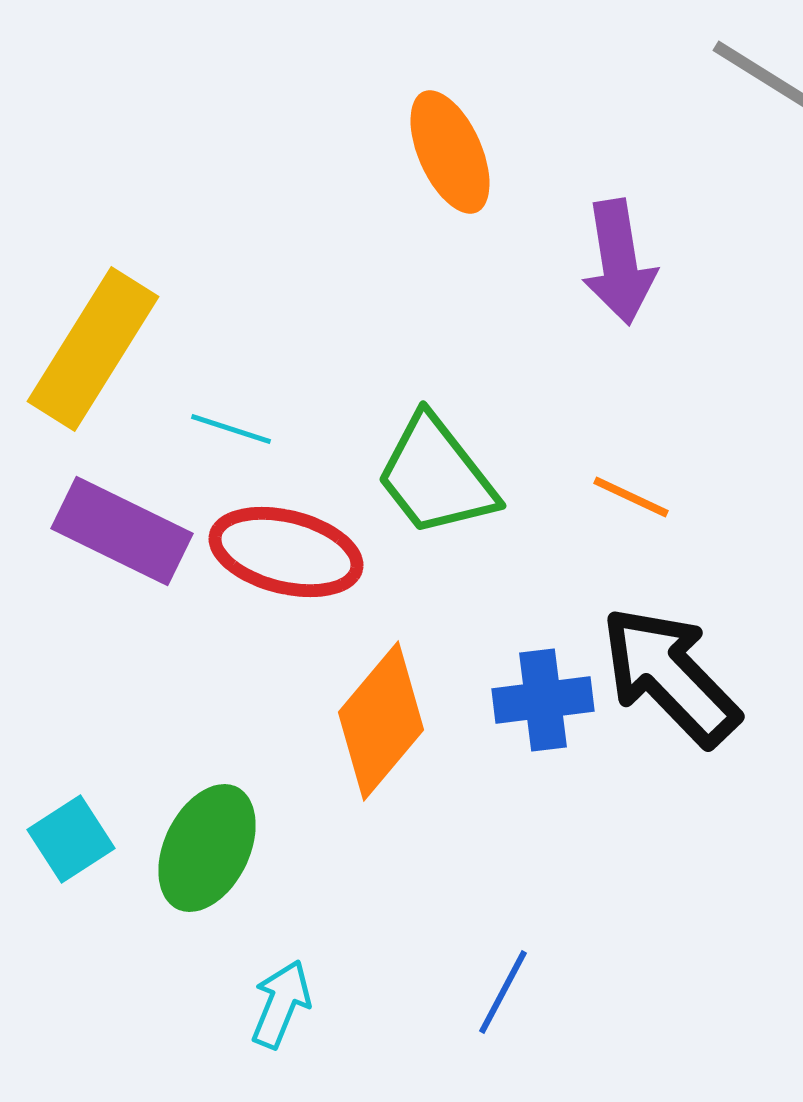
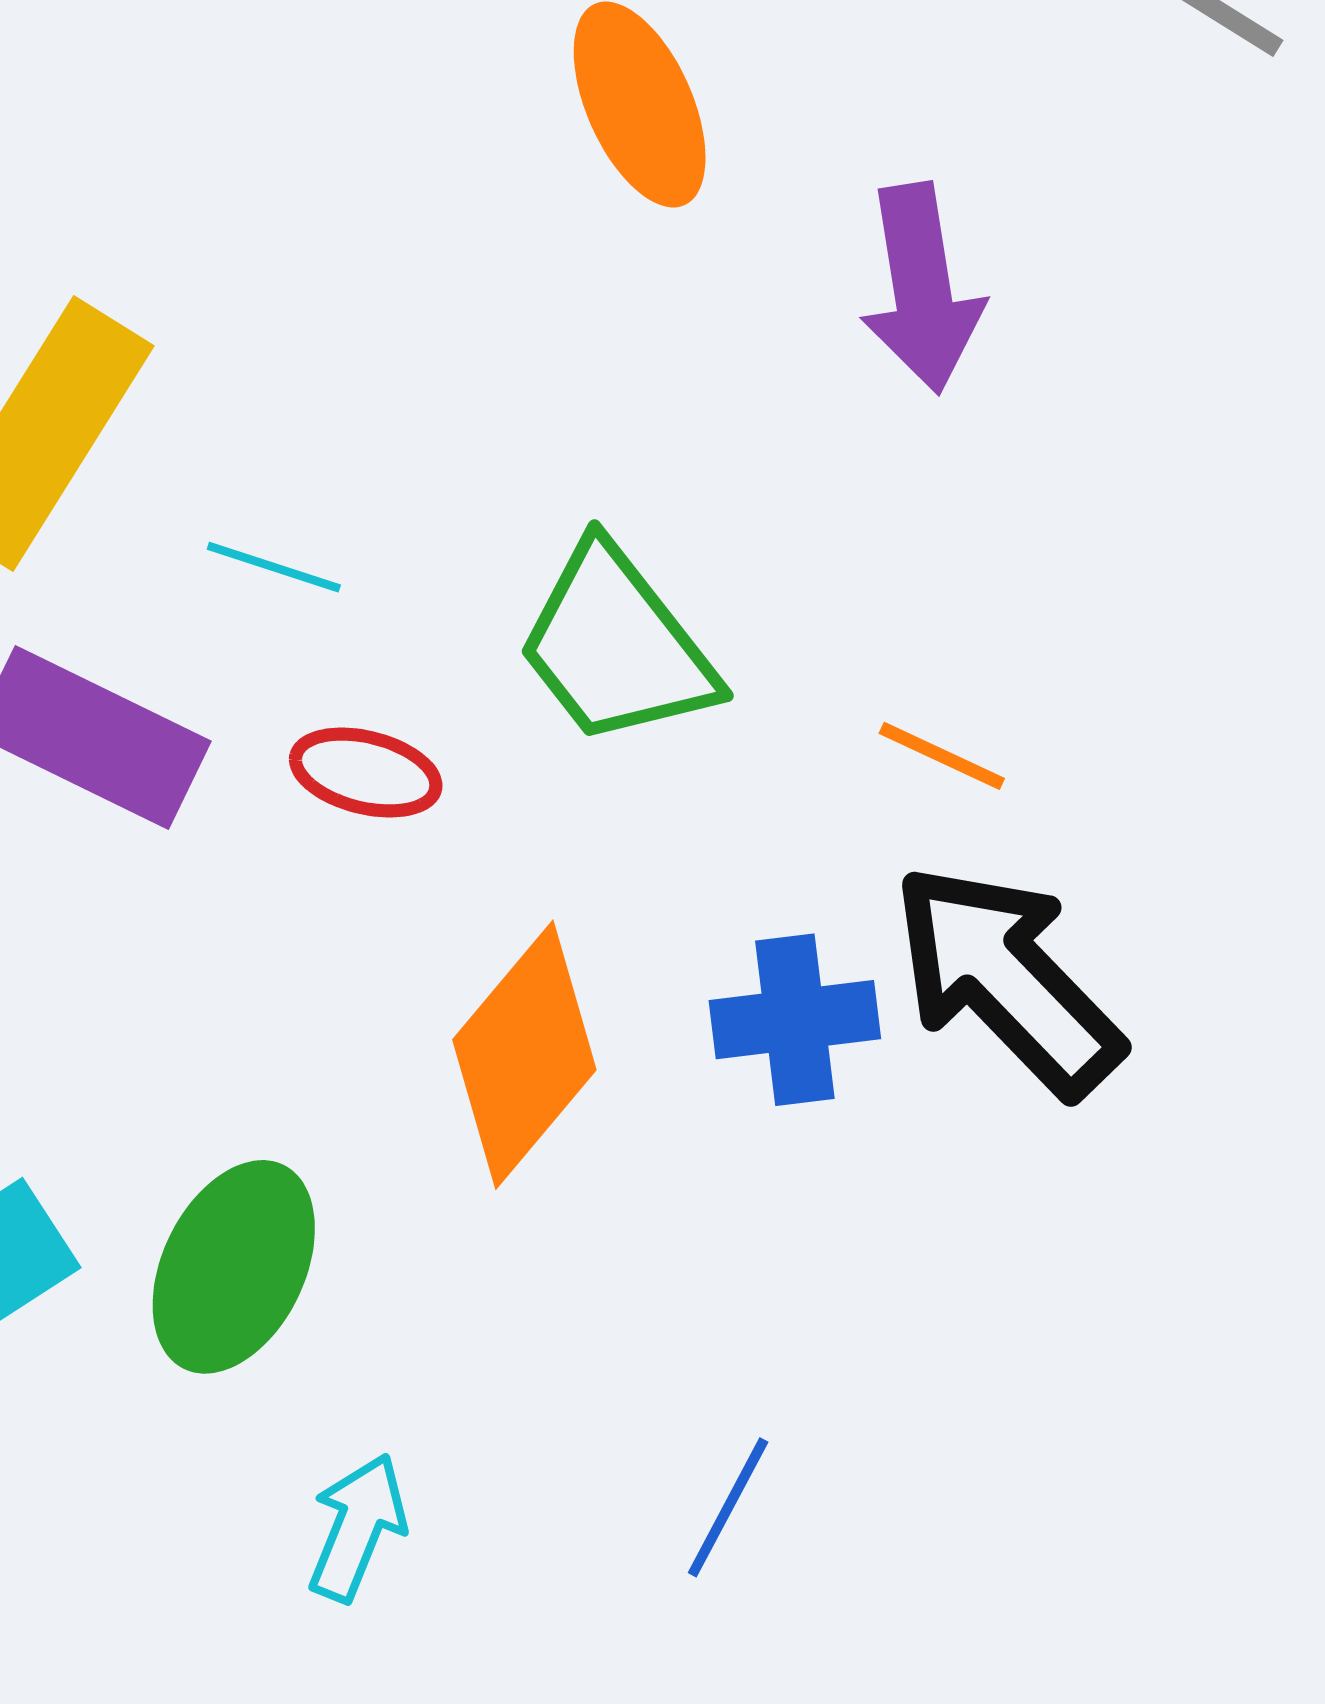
orange line: (631, 497) -> (942, 756), moved
red ellipse: (286, 552) -> (366, 773), size x0.6

